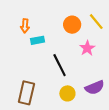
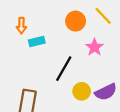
black line: (60, 65) -> (64, 69), turned 60
yellow circle: (67, 93) -> (82, 91), moved

